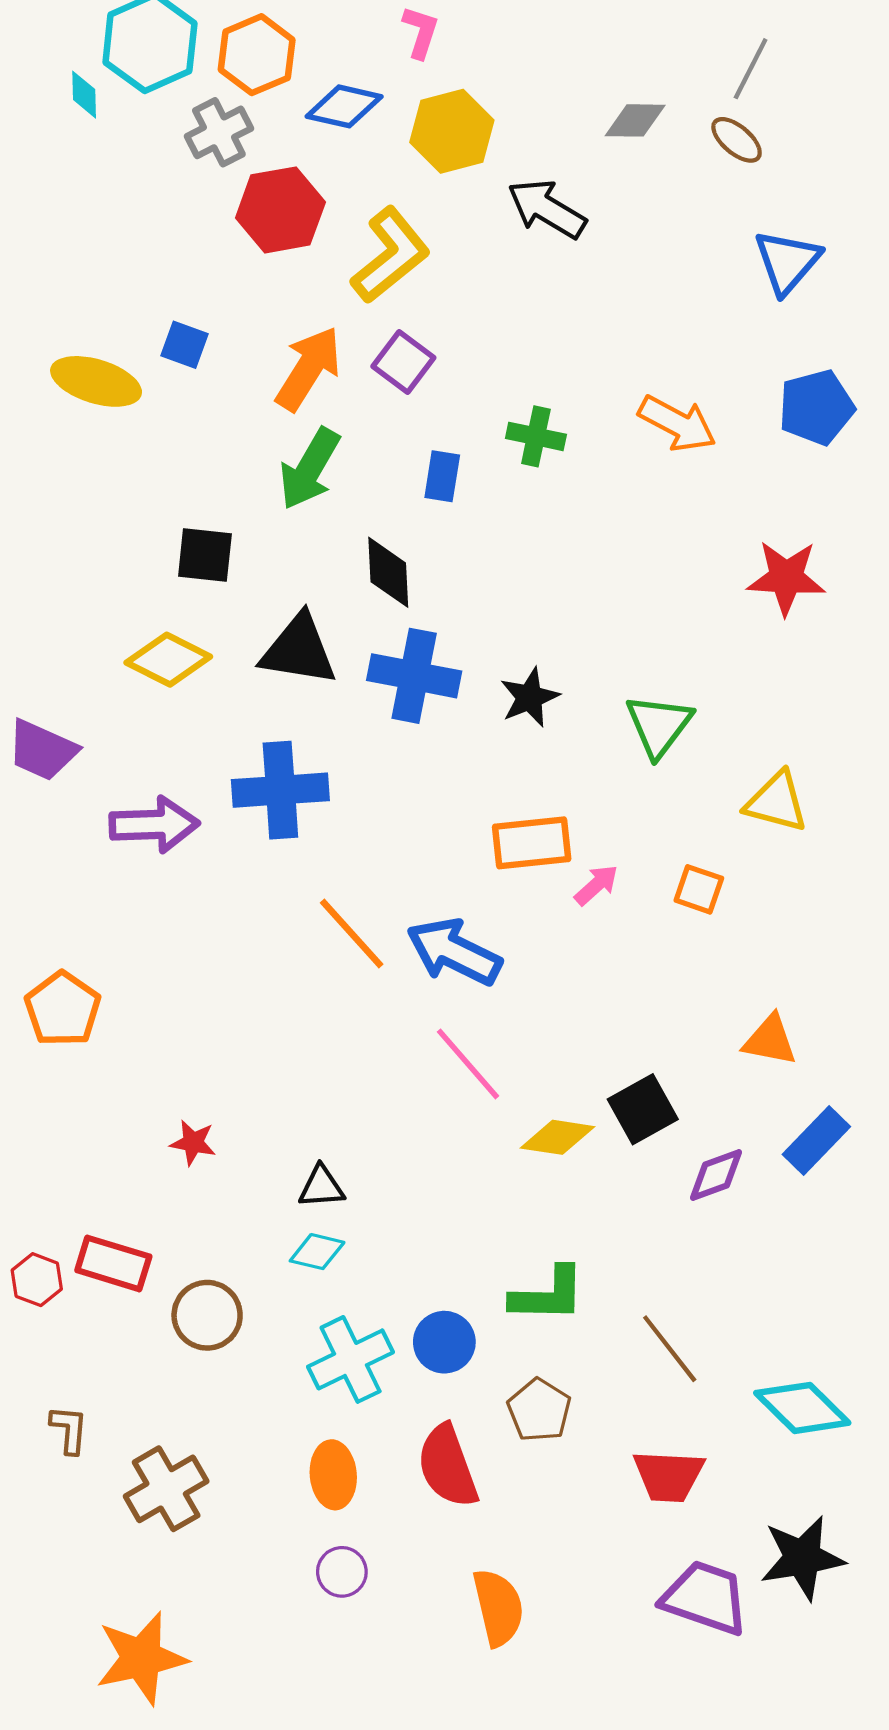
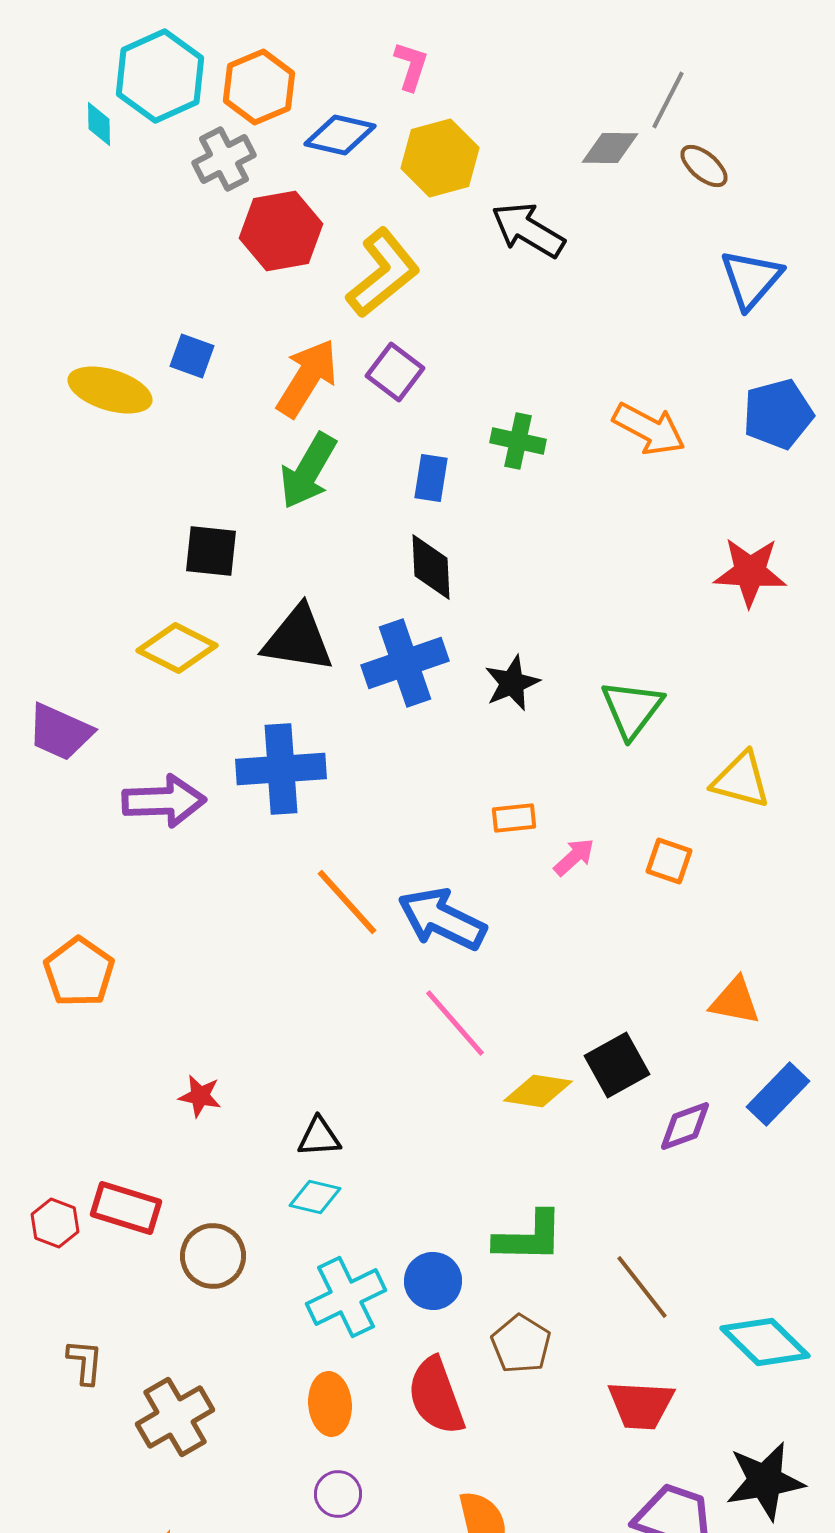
gray line: (751, 69) -> (668, 100), moved
black diamond: (388, 572) -> (431, 567), moved
blue cross: (414, 676) -> (405, 663), turned -30
orange rectangle: (532, 843) -> (514, 818), size x0.6

